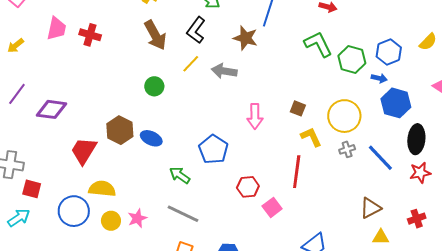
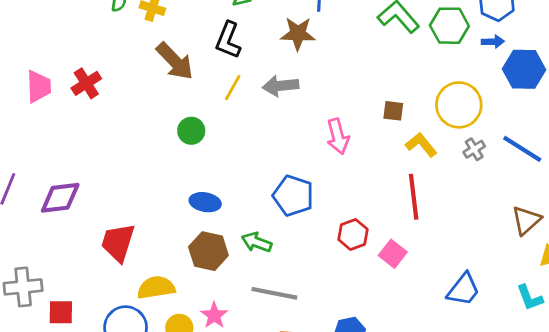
red cross: (90, 35) -> (86, 83), turned -35
brown hexagon: (120, 130) -> (208, 251), moved

